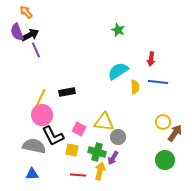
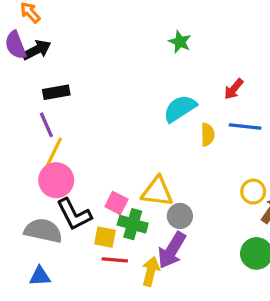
purple line: (36, 50) -> (46, 125), moved
red arrow: (151, 59) -> (234, 89), turned 32
black rectangle: (67, 92) -> (56, 92), moved
green cross: (97, 152) -> (133, 224), moved
purple arrow: (113, 158) -> (172, 250), size x1.6
red line: (78, 175) -> (115, 260), moved

